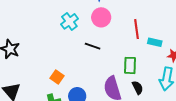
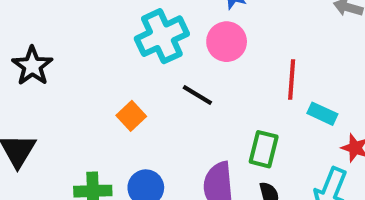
cyan cross: (69, 21) -> (162, 36), size x1.4
orange square: (57, 77) -> (131, 116), moved

